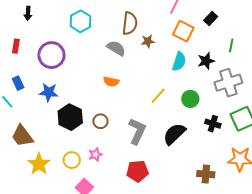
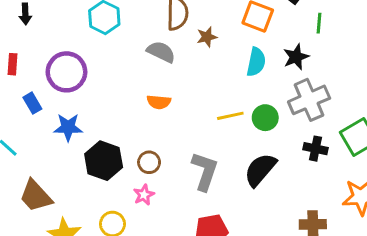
green line: (231, 45) -> (319, 23), moved
blue rectangle: (18, 83) -> (32, 103), moved
gray cross: (228, 83) -> (309, 100), moved
yellow line: (158, 96) -> (230, 116), turned 42
green circle: (190, 99) -> (265, 118), moved
pink star: (95, 155) -> (144, 195), moved

